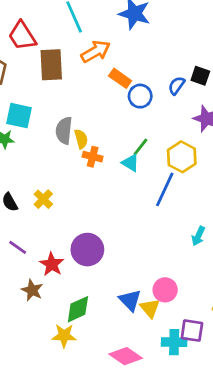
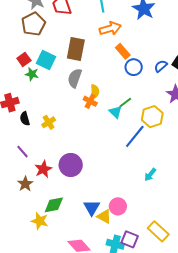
brown rectangle: (51, 65) -> (76, 49), moved
yellow semicircle: (81, 139) -> (95, 92), moved
yellow triangle: (150, 308) -> (104, 216), turned -35

